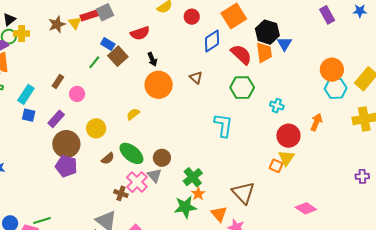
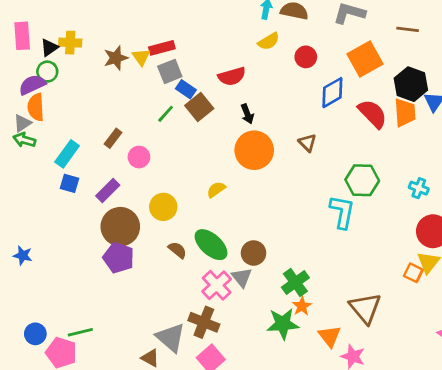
gray square: (105, 12) -> (170, 71), moved
yellow cross: (22, 34) -> (70, 43), moved
green hexagon: (242, 88) -> (362, 180), moved
brown semicircle: (108, 158) -> (177, 250), turned -104
brown cross: (121, 193) -> (204, 322), moved, size x1.5

